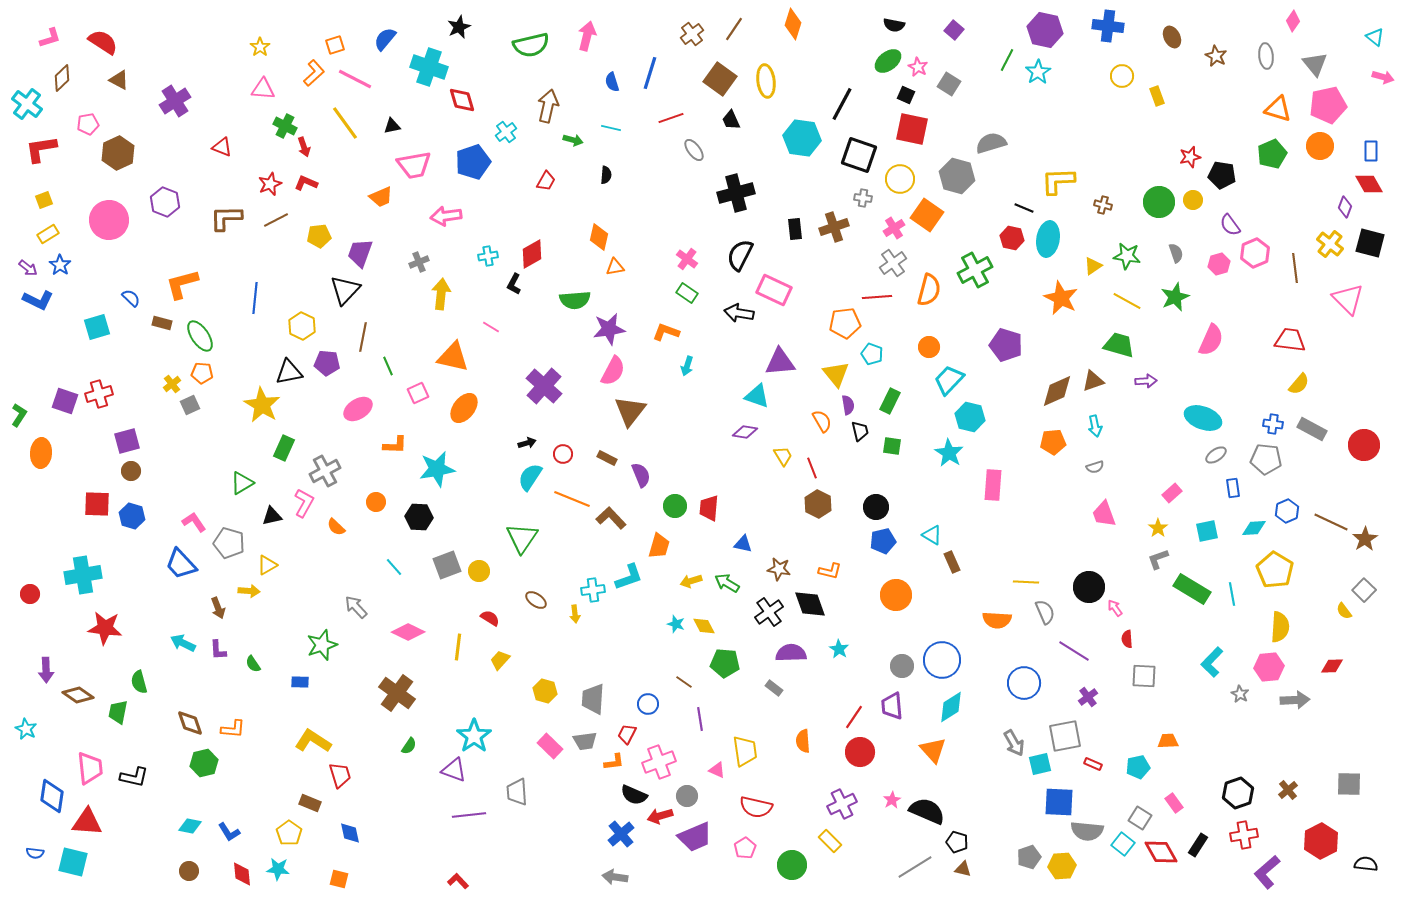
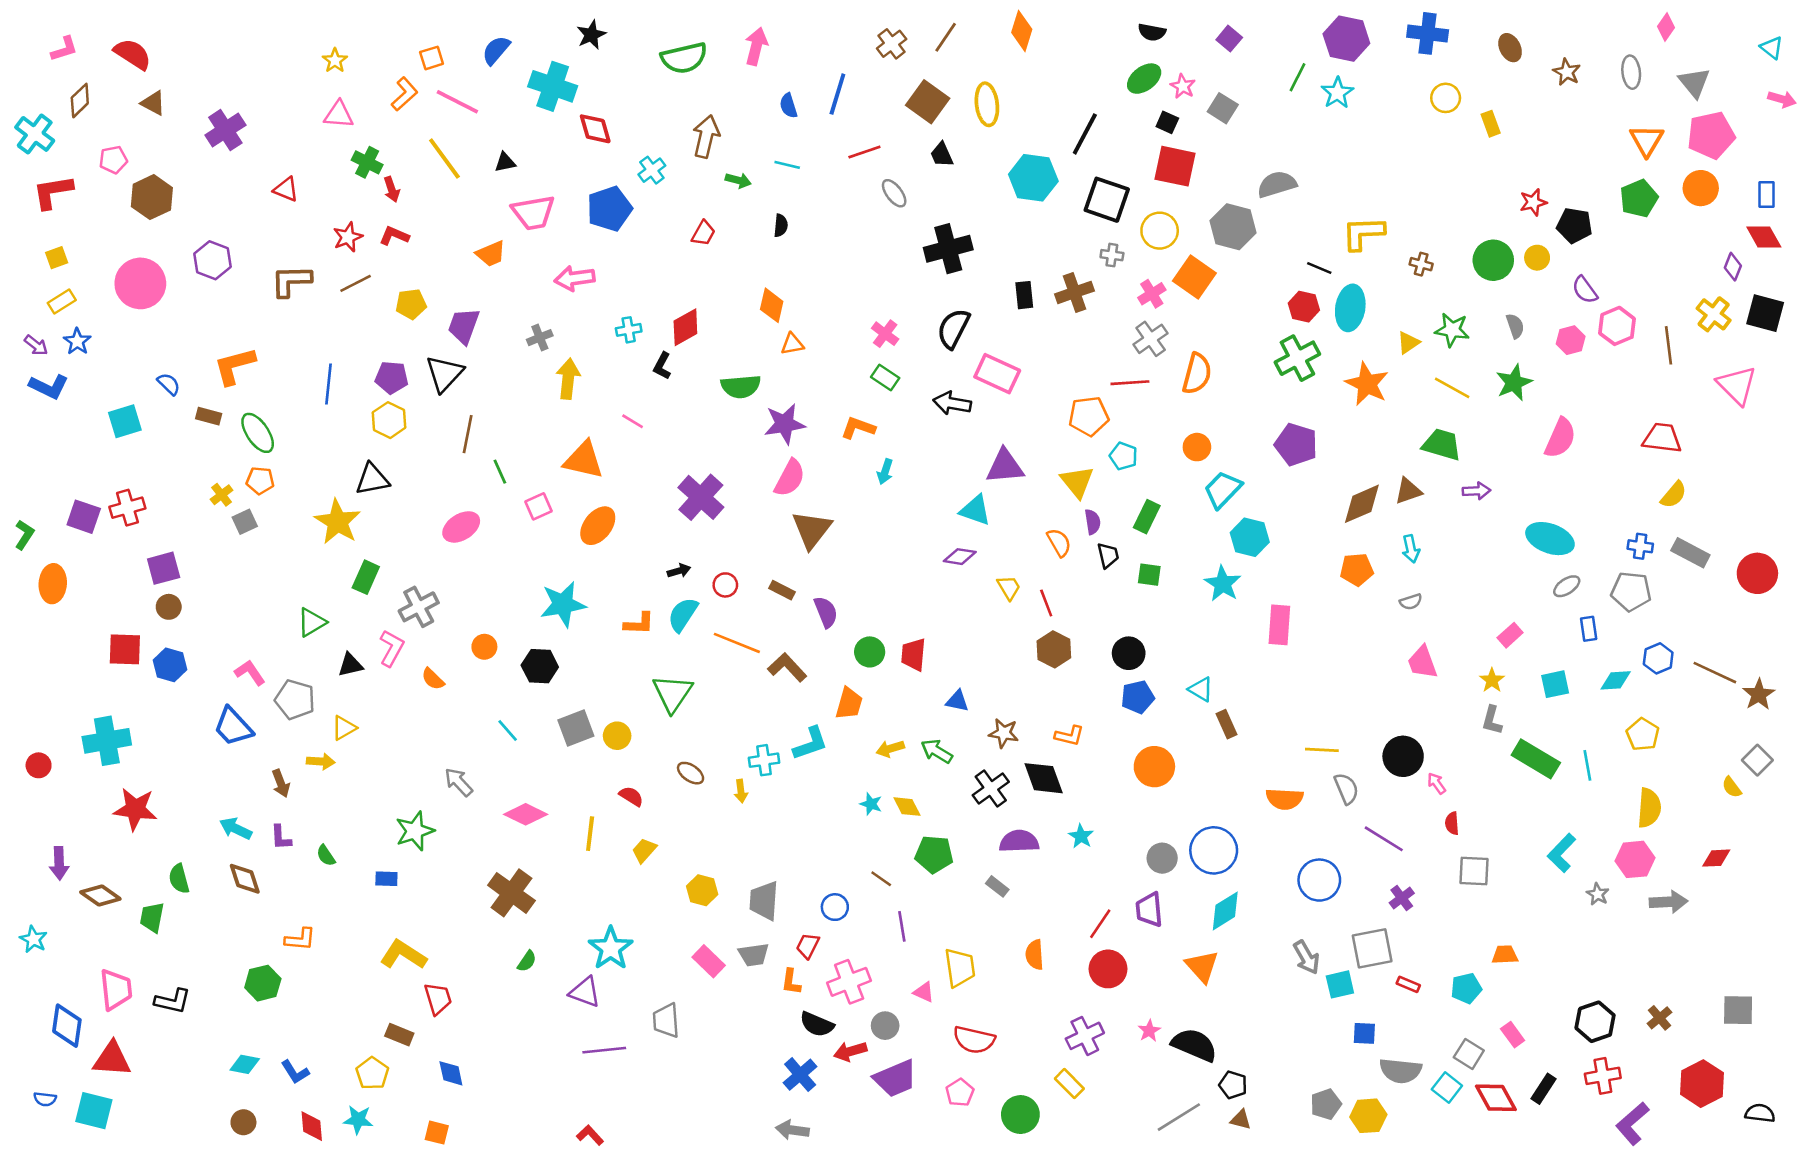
orange triangle: (1278, 109) -> (1647, 140), turned 44
green cross: (975, 270) -> (1297, 358), moved
purple pentagon: (327, 363) -> (392, 377), moved
orange L-shape: (395, 445) -> (639, 624), moved
gray L-shape: (1158, 559) -> (1492, 720), turned -55
yellow pentagon: (1275, 570) -> (1643, 734), size x0.7
brown diamond: (190, 723) -> (245, 879), moved
orange L-shape: (614, 762) -> (791, 982), turned 105
blue square: (1059, 802) -> (1364, 1033), size x0.6

